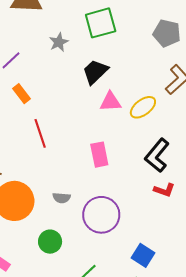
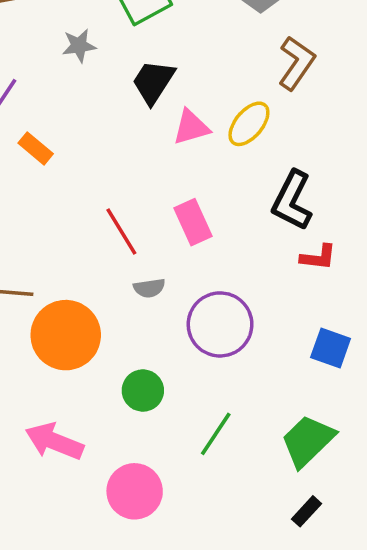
gray star: (59, 42) -> (79, 46), turned 30
red line: (40, 133) -> (121, 232), moved
gray semicircle: (62, 198) -> (149, 288), moved
blue square: (143, 255) -> (331, 348), moved

